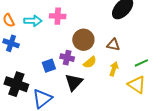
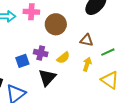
brown circle: (83, 40) -> (56, 24), moved
green line: (141, 63) -> (108, 52), moved

